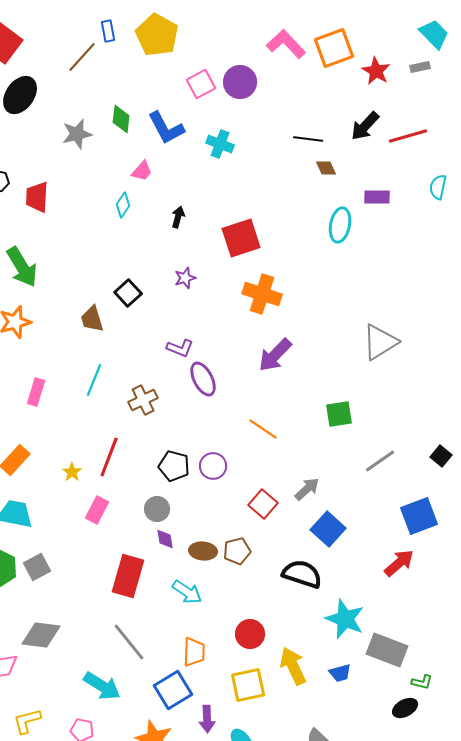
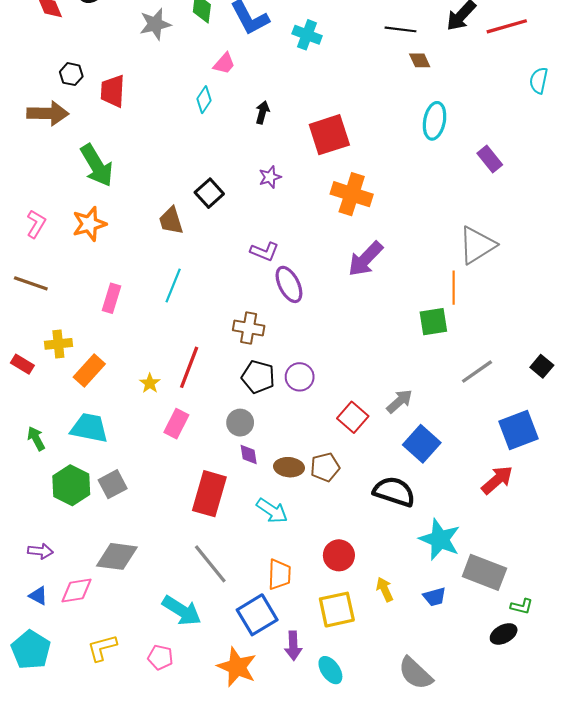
purple rectangle: (377, 197) -> (490, 159), moved, turned 50
brown cross: (143, 400) -> (249, 328), moved, turned 36
orange line: (263, 429) -> (454, 288), moved, turned 56
yellow arrow: (293, 666) -> (385, 589), size x0.6

